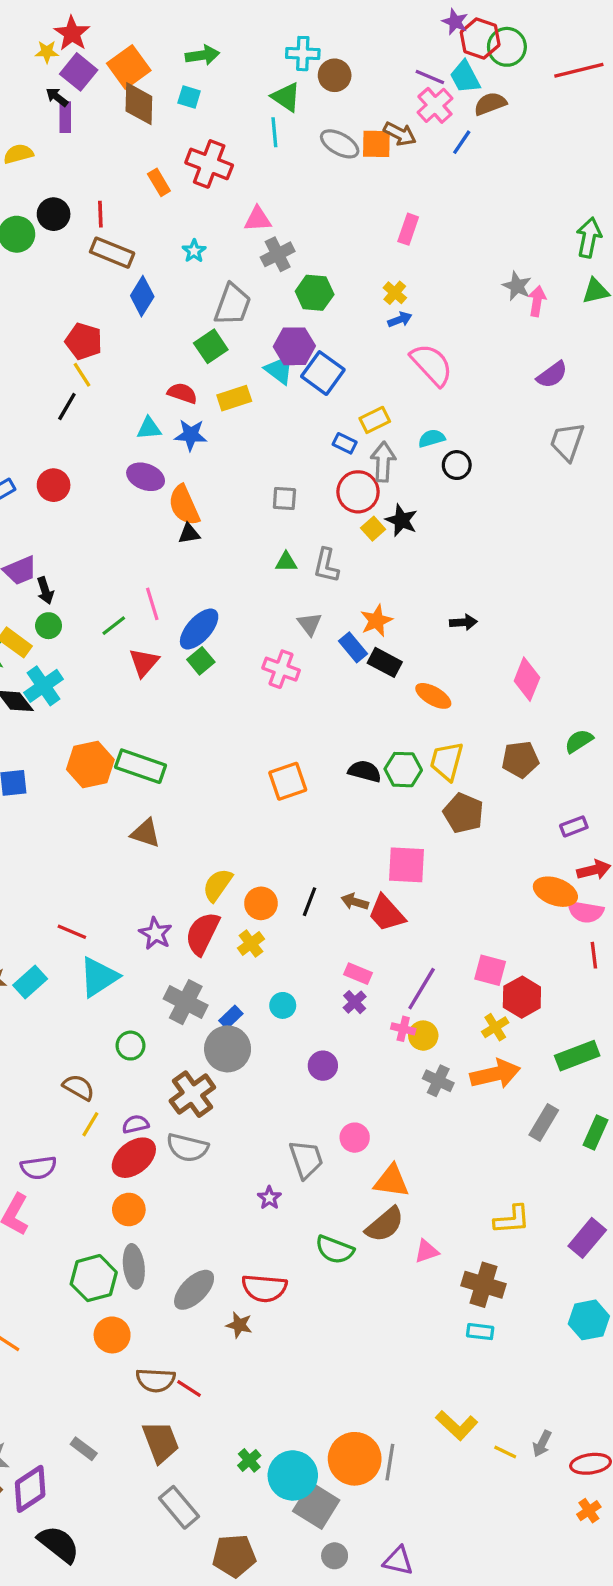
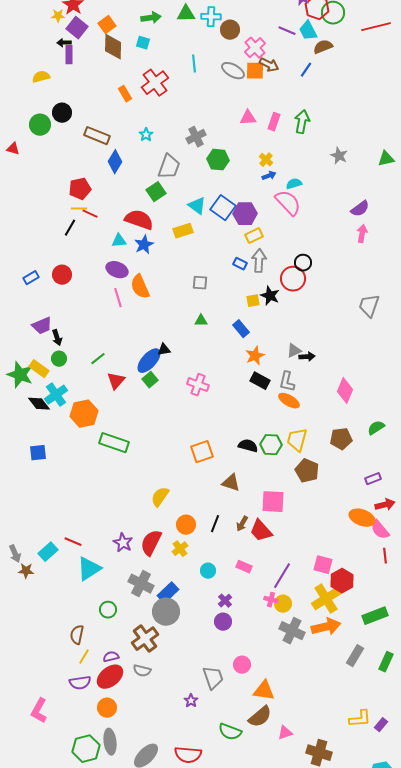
orange square: (129, 67) -> (107, 25), size x0.7
black arrow: (57, 97) -> (64, 43), turned -40
green triangle: (286, 97) -> (186, 14), moved, turned -36
pink cross: (435, 105) -> (255, 48), moved
red cross: (209, 164) -> (155, 83), turned 32
red line: (100, 214) -> (90, 214), moved, turned -63
pink triangle: (258, 219) -> (248, 118), moved
green arrow: (589, 238) -> (302, 122), moved
pink arrow: (537, 301) -> (362, 234), moved
red pentagon: (84, 341) -> (80, 189), turned -30
purple hexagon: (294, 346) -> (245, 214), moved
yellow line: (82, 375) -> (79, 209), turned -56
red semicircle: (182, 393) -> (139, 220), size x1.6
yellow rectangle: (234, 398) -> (183, 231), moved
blue star: (191, 435) -> (144, 245), turned -30
cyan semicircle: (432, 438) -> (294, 184), moved
gray trapezoid: (567, 442) -> (369, 306), moved
blue rectangle: (345, 443) -> (240, 264), moved
red circle: (358, 492) -> (293, 279), moved
yellow square: (373, 529) -> (253, 301), turned 32
black triangle: (189, 534) -> (164, 350), moved
gray L-shape: (326, 565) -> (287, 382), moved
pink line: (152, 604) -> (118, 298), moved
gray triangle: (309, 624) -> (294, 351), moved, turned 42
blue rectangle: (353, 647) -> (241, 329), moved
orange hexagon: (90, 765) -> (84, 414), moved
brown triangle: (146, 833) -> (231, 483), moved
yellow semicircle: (217, 885) -> (160, 497), moved
brown arrow: (355, 902) -> (242, 524), turned -77
pink semicircle: (586, 912) -> (380, 530), turned 40
cyan rectangle: (30, 982) -> (48, 552), moved
purple cross: (355, 1002) -> (225, 601), moved
cyan circle: (283, 1005) -> (208, 571), moved
blue rectangle: (231, 1017) -> (168, 593), size x1.5
yellow cross: (495, 1027) -> (326, 599), size x1.8
gray cross: (438, 1081) -> (292, 631), size x1.4
brown semicircle: (79, 1087) -> (77, 635), turned -108
gray semicircle: (187, 1148) -> (142, 671), size x0.7
purple semicircle: (38, 1168) -> (80, 683), moved
yellow L-shape: (512, 1220) -> (360, 719), moved
purple rectangle: (587, 1238) -> (381, 725), size x0.6

